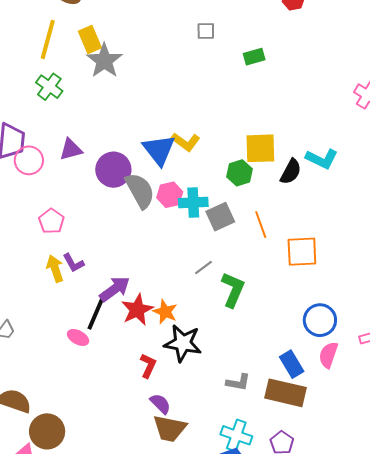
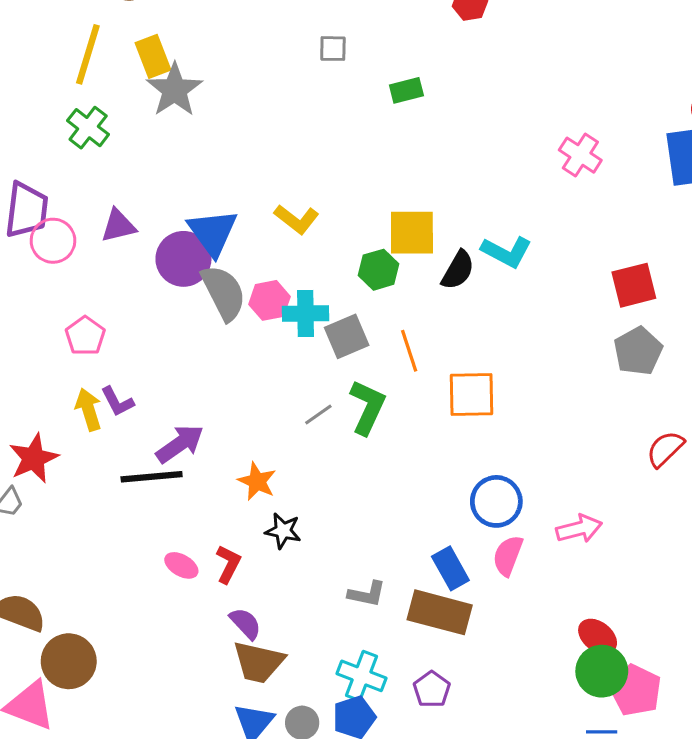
blue triangle: (159, 150) -> (213, 232), moved
green L-shape: (233, 290) -> (367, 407), moved
red star: (137, 310) -> (34, 458), moved
black line: (97, 311) -> (152, 477), turned 60
pink ellipse: (78, 337) -> (181, 565), moved
black star: (183, 343) -> (283, 531), size x0.6

